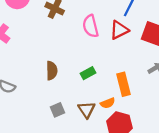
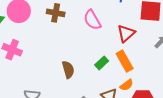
red triangle: (119, 30) -> (126, 33), moved
orange rectangle: (123, 84) -> (125, 61), moved

